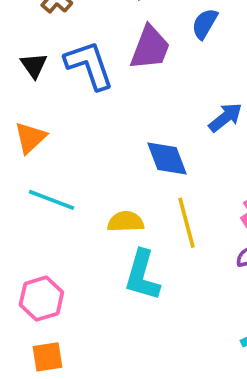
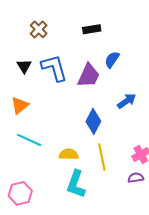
blue semicircle: (205, 24) -> (112, 60), moved
purple trapezoid: (150, 48) -> (89, 76), moved
blue diamond: (167, 158) -> (93, 121), turned 45

